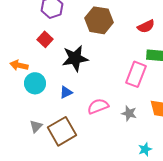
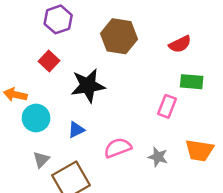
pink rectangle: (136, 74) -> (167, 106), size x0.7
gray triangle: (36, 126) -> (41, 159), moved

